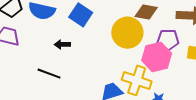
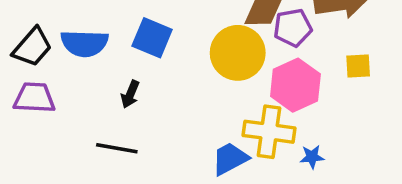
purple pentagon: (168, 40) -> (293, 28), moved
black arrow: (62, 45) -> (130, 94), turned -56

